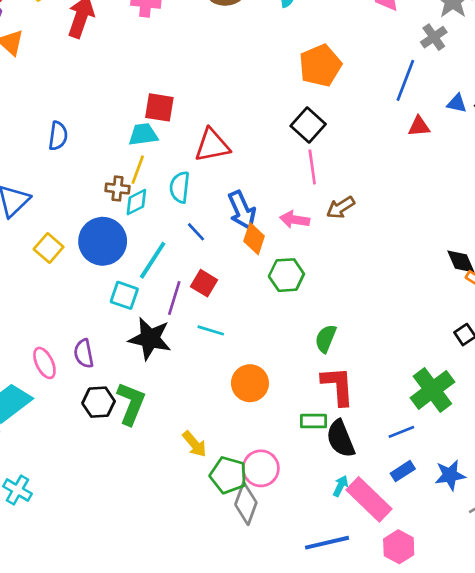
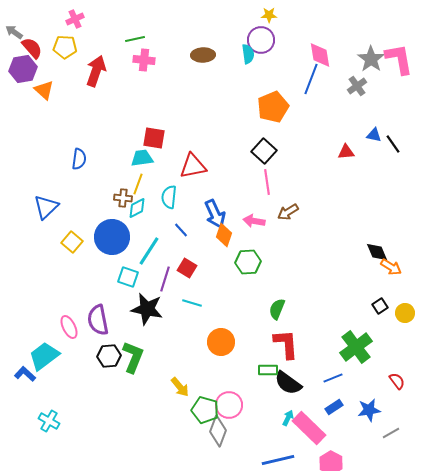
blue line: (405, 80) -> (311, 79), moved
purple semicircle: (84, 353) -> (98, 320), size x1.4
black semicircle: (341, 439) -> (288, 383), turned -32

